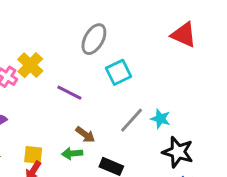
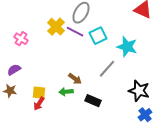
yellow cross: (30, 65) -> (56, 27), moved
purple line: (69, 93) -> (75, 32), moved
cyan star: (161, 119) -> (127, 47), moved, size x1.5

